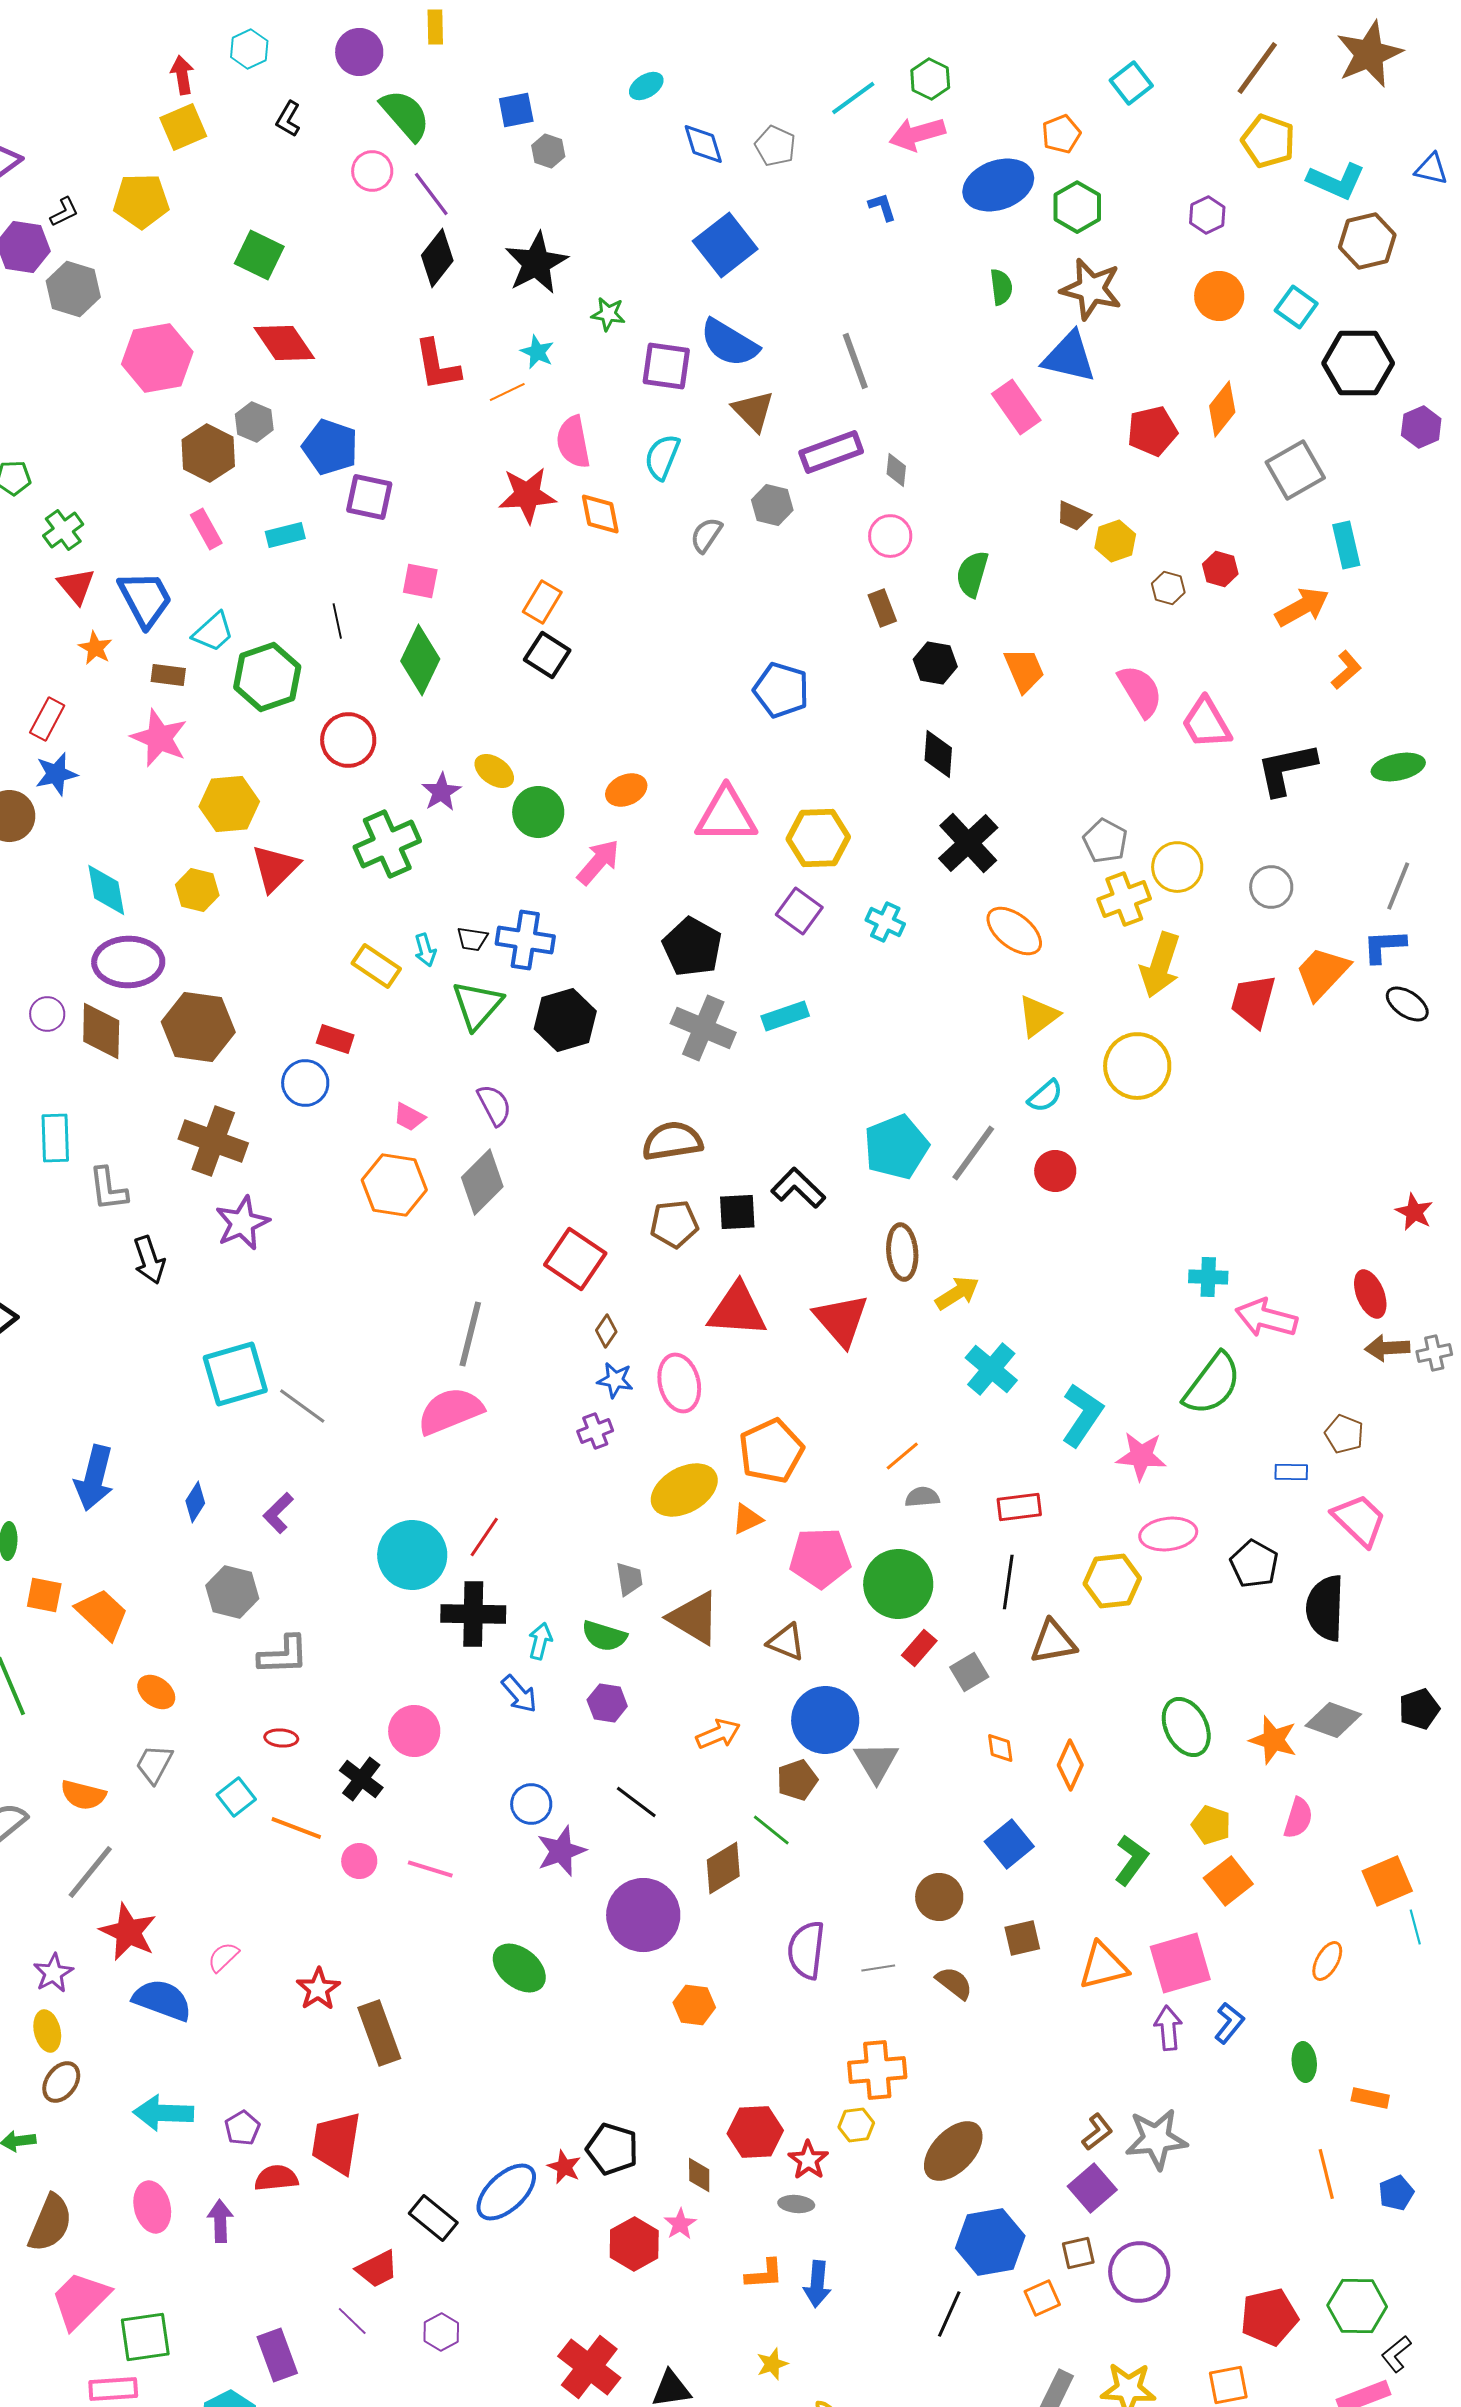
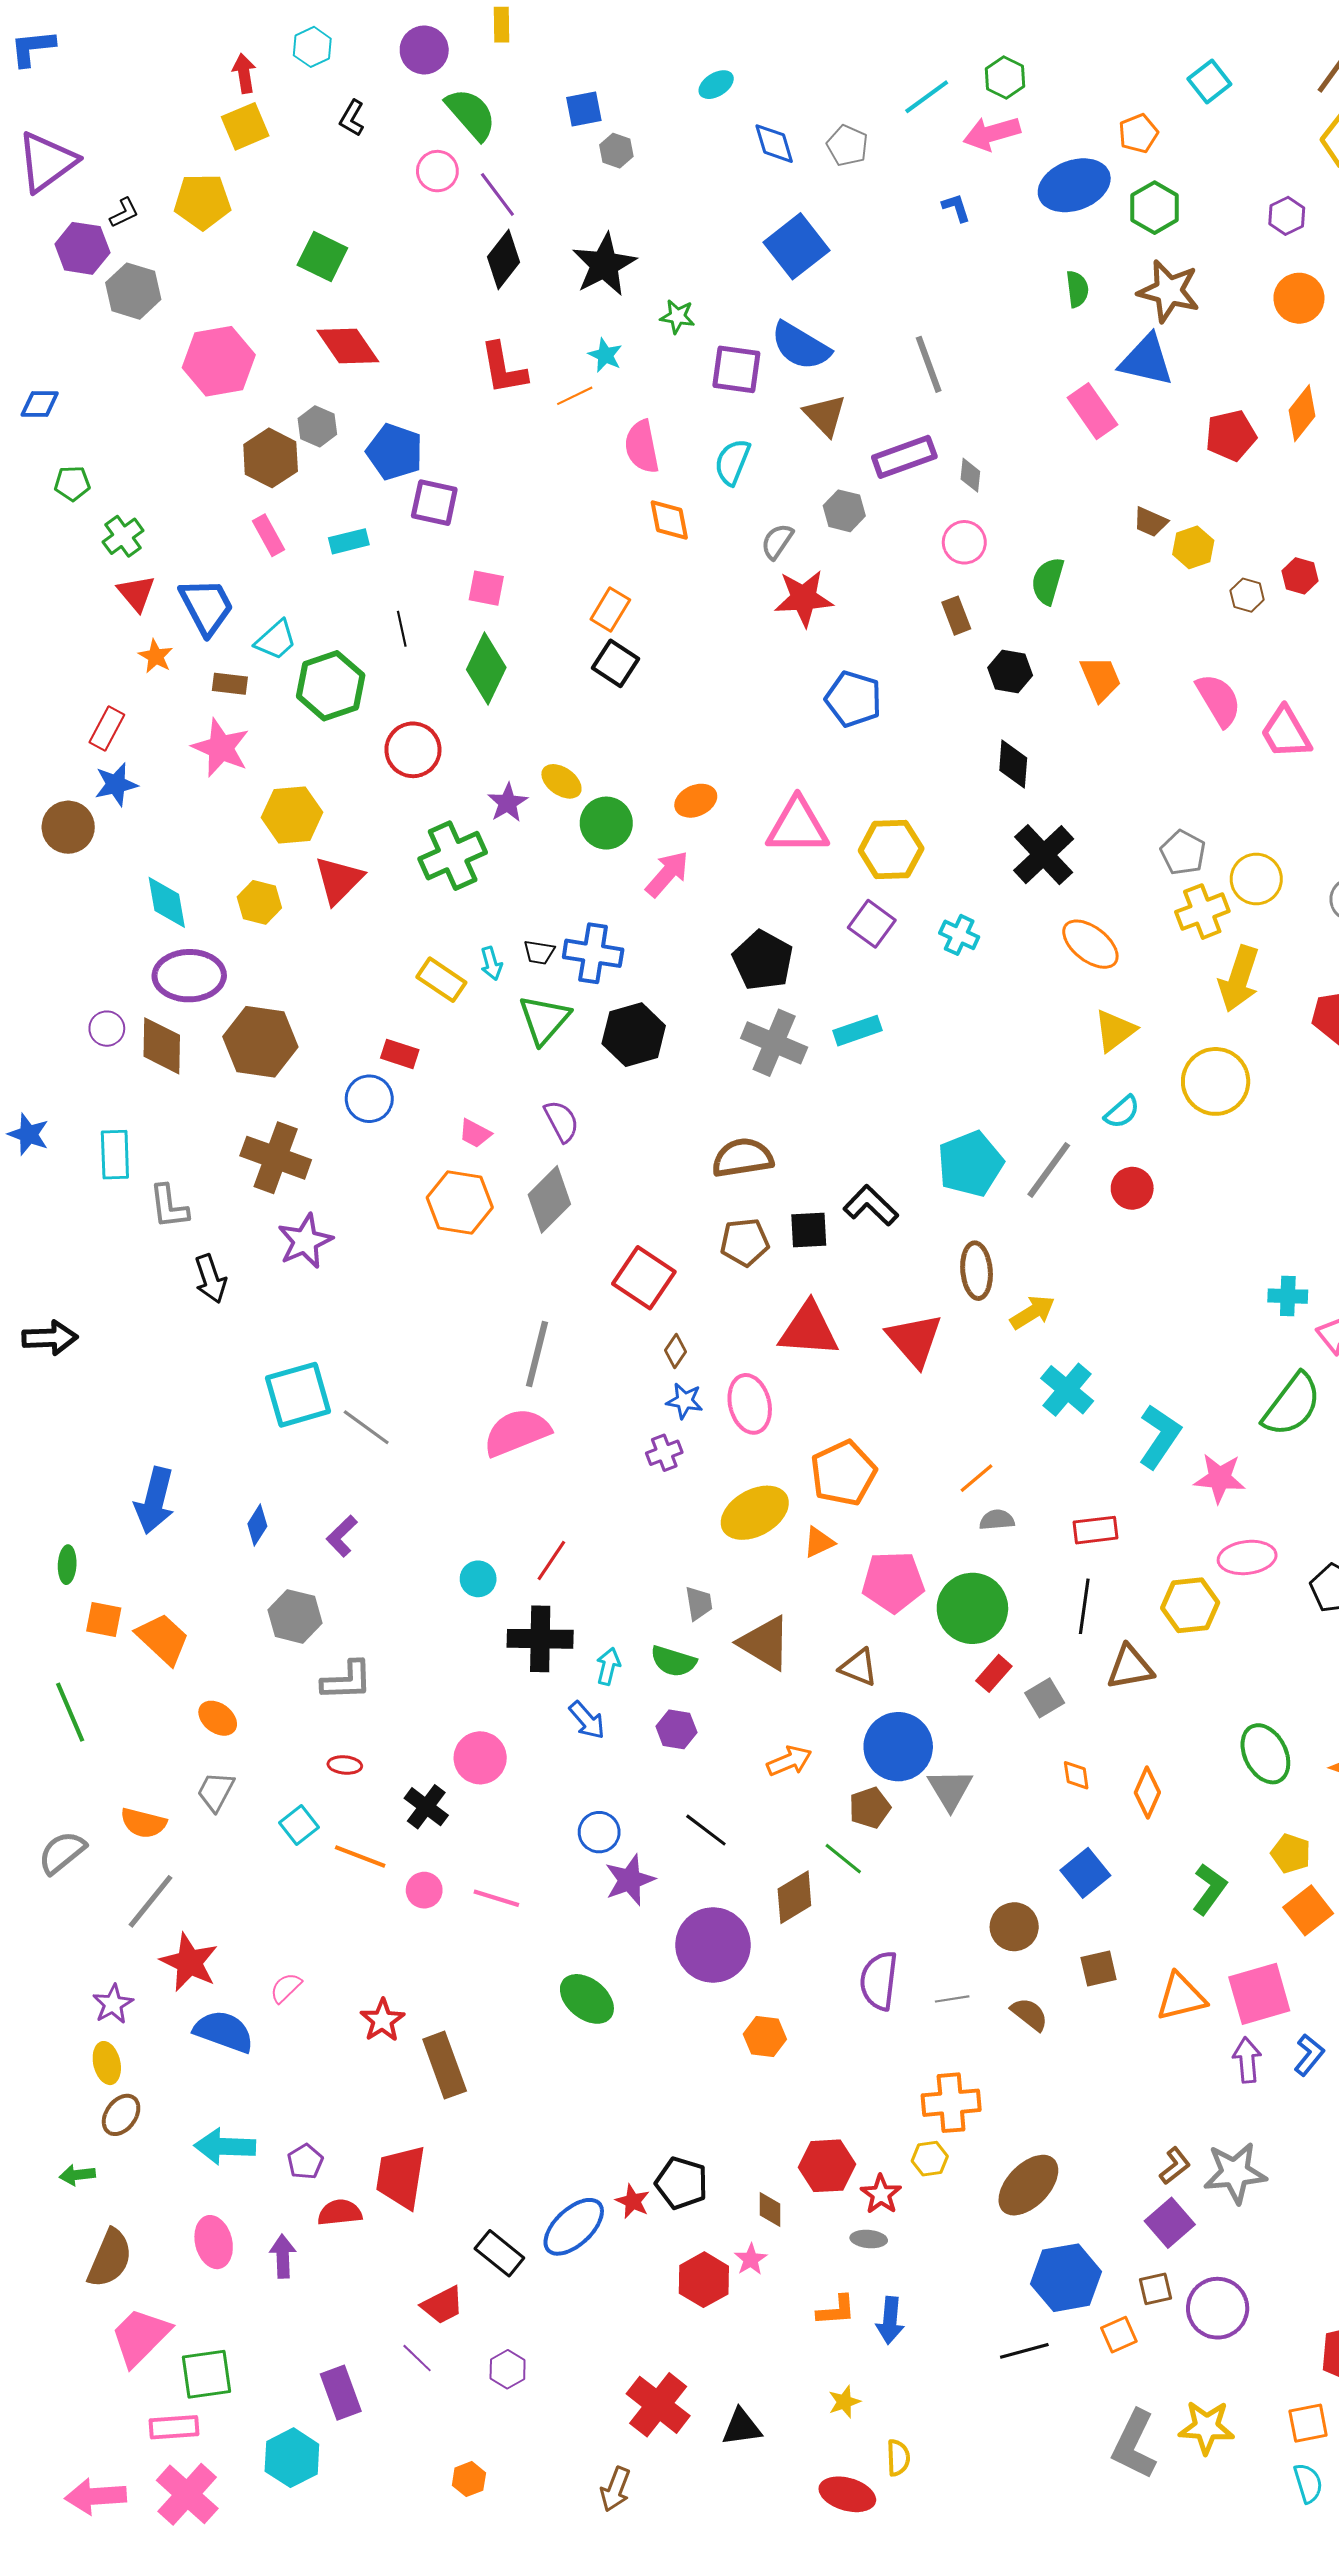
red star: (527, 495) -> (804, 598), moved
cyan circle: (412, 1555) -> (478, 1579), size x0.5
black line: (949, 2314) -> (1024, 2351), turned 51

